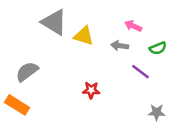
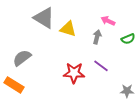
gray arrow: (120, 46) -> (97, 37), turned 96
purple line: (141, 72) -> (101, 66), moved
red star: (91, 90) -> (74, 73), size x1.5

